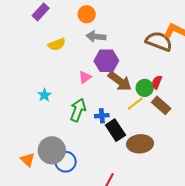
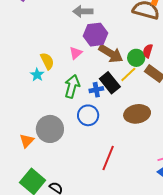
yellow semicircle: (57, 44) -> (47, 61), moved, turned -90
black rectangle: (115, 130) -> (110, 83), moved
orange triangle: (28, 160) -> (27, 141), turned 35
blue circle: (66, 162) -> (88, 115), moved

